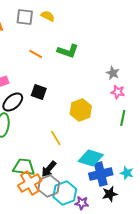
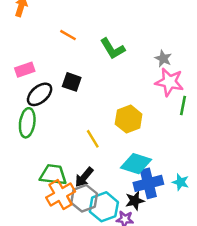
green L-shape: (68, 51) -> (113, 49), moved, turned 40
pink star: (118, 92) -> (169, 82), size x1.6
yellow hexagon: (81, 110) -> (129, 119), moved
green line: (123, 118) -> (183, 105), moved
black star: (110, 194) -> (135, 201), moved

